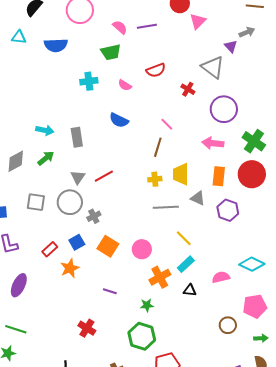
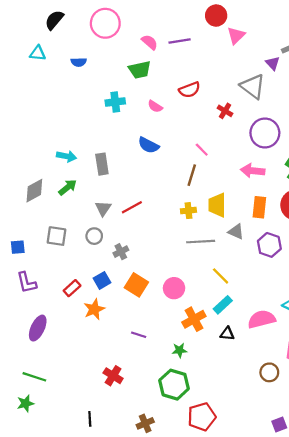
blue semicircle: (56, 45) -> (79, 62), size x0.6
gray circle: (70, 202) -> (94, 236), size x0.6
pink semicircle: (221, 277) -> (262, 319), size x1.4

